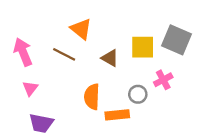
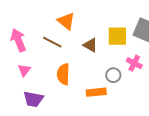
pink cross: (163, 80) -> (134, 63), turned -35
orange semicircle: (92, 97) -> (63, 74), moved

